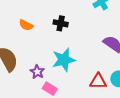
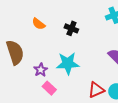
red triangle: (98, 81) -> (96, 90), turned -36

